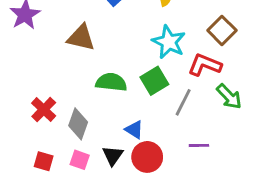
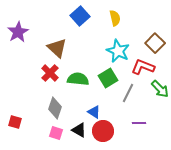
brown triangle: (81, 38) -> (57, 48), turned 30
red cross: (44, 110) -> (50, 73), moved
black triangle: (113, 156) -> (79, 130), turned -35
red square: (44, 161) -> (15, 122), moved

